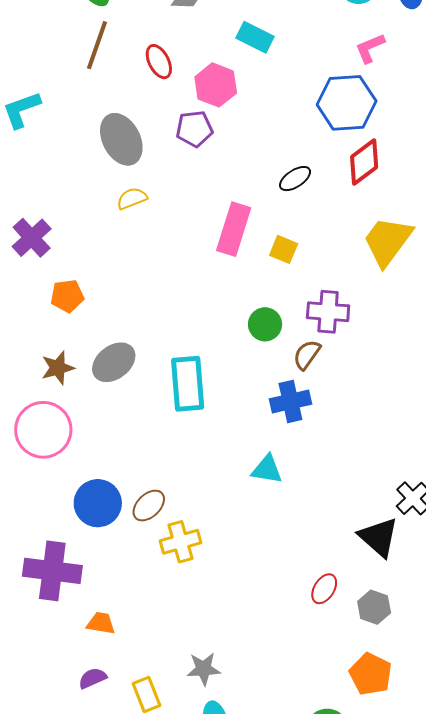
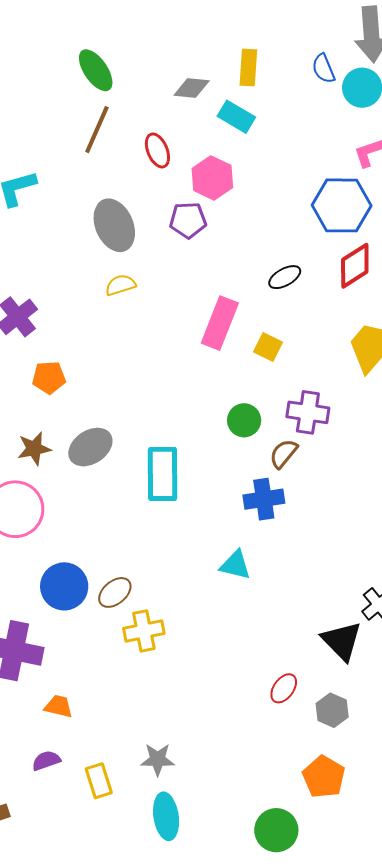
cyan rectangle: (255, 37) -> (236, 117), moved

